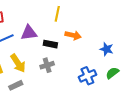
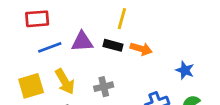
black rectangle: (50, 44) -> (113, 45), moved

